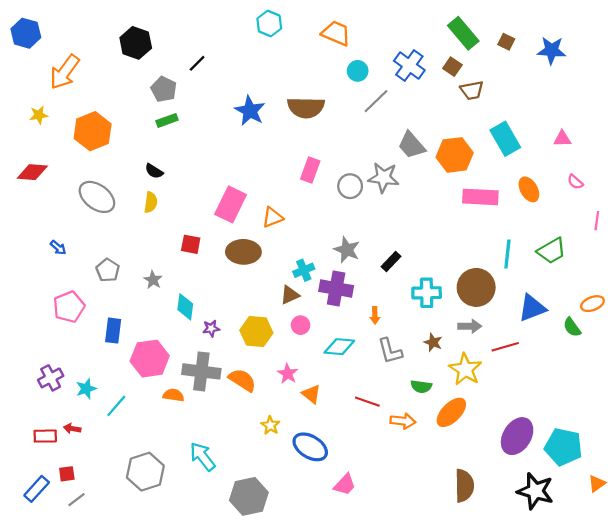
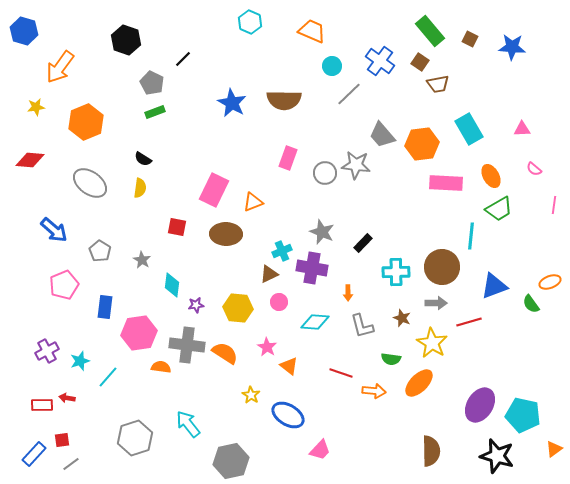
blue arrow: (58, 248) -> (54, 230), size x1.8
green trapezoid: (552, 251) -> (499, 209), moved

